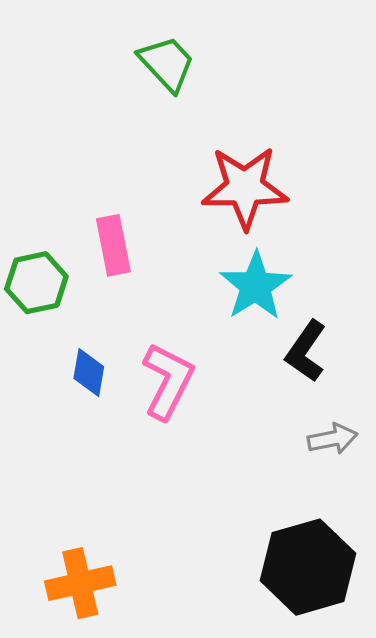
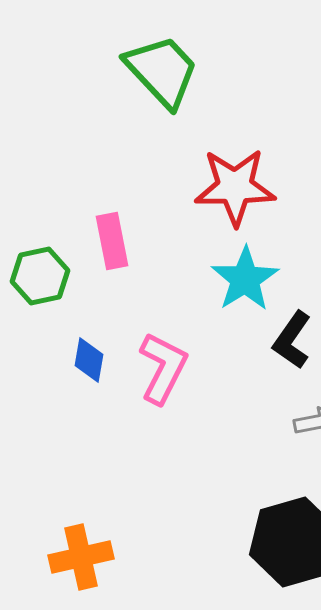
green trapezoid: (167, 64) -> (162, 71), size x1.4

